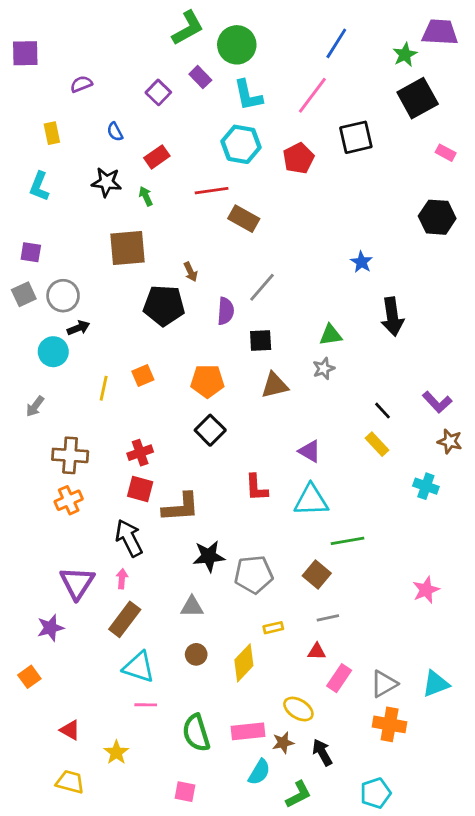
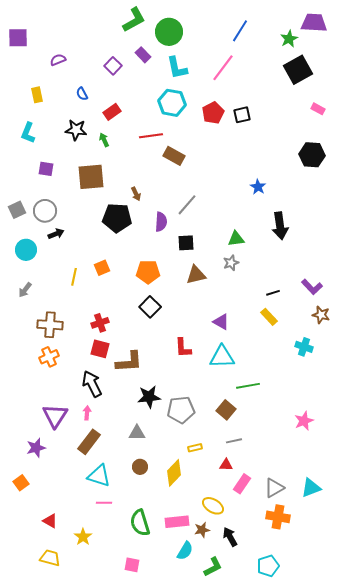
black square: (356, 137) -> (242, 115), moved, size x0.7
purple square: (31, 252) -> (46, 169), moved
cyan circle: (53, 352) -> (26, 250), moved
black line: (383, 411) -> (273, 293), turned -64

